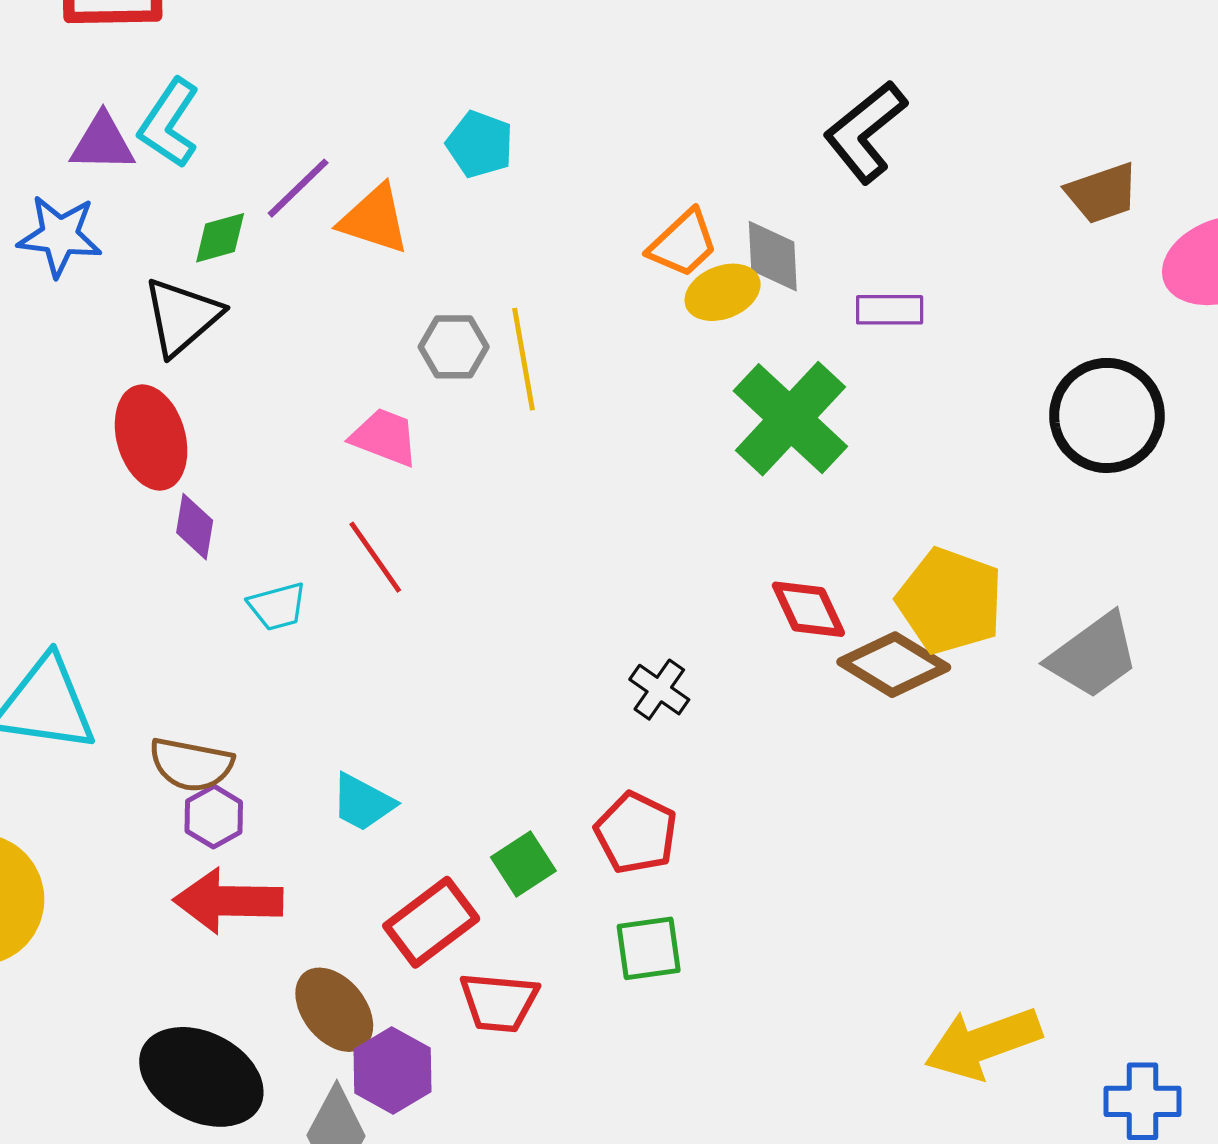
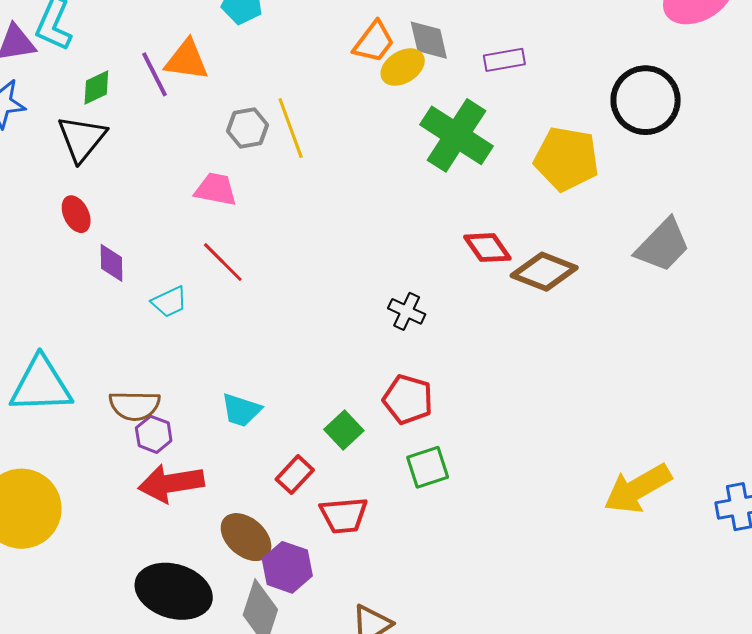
purple line: (298, 188) -> (155, 74), moved, turned -63
red ellipse: (151, 438) -> (76, 214), size x0.6
yellow pentagon: (950, 601) -> (566, 159), moved
red rectangle: (431, 922) -> (295, 475), size x0.7

